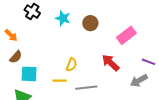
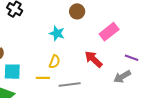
cyan star: (63, 18) -> (57, 33), moved
brown circle: (90, 23) -> (77, 11), moved

